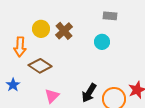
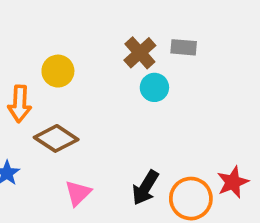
brown cross: (64, 31) -> (140, 53), moved
cyan circle: (102, 42) -> (154, 87), moved

